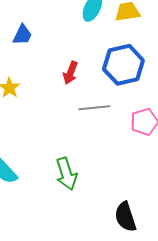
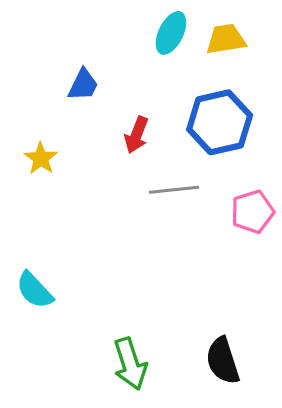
blue trapezoid: (22, 35) -> (83, 85), moved
green arrow: (66, 174) -> (130, 364), moved

